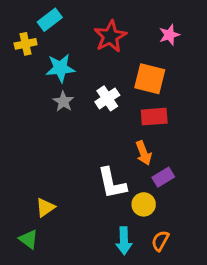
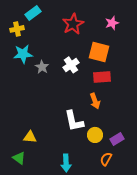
cyan star: (60, 68) -> (23, 54), moved
purple rectangle: (163, 177) -> (117, 139), moved
yellow triangle: (45, 207) -> (30, 137), turned 40
cyan arrow: (124, 241) -> (66, 163), moved

